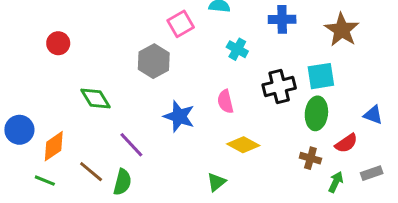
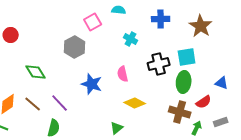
brown cross: (310, 158) -> (180, 112), size x1.5
brown line: (91, 172) -> (33, 104), moved

